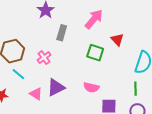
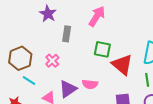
red triangle: (117, 40) -> (122, 65), moved, size x1.6
pink semicircle: (91, 87) -> (90, 84), moved

